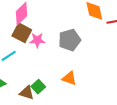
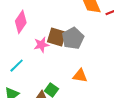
brown square: (22, 33) -> (57, 37), moved

